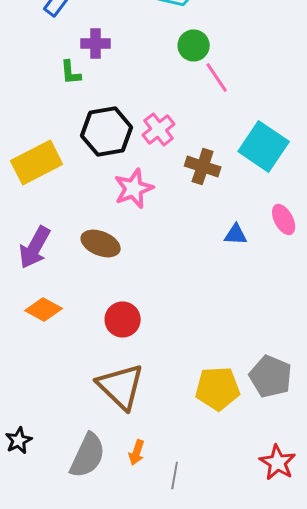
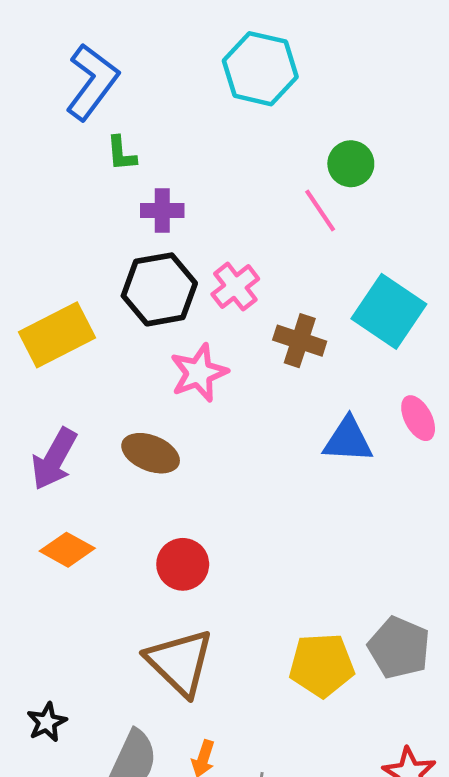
purple cross: (96, 44) -> (162, 211), moved
green circle: (194, 46) -> (351, 164), moved
green L-shape: (71, 72) -> (121, 153), moved
blue triangle: (236, 234) -> (348, 440), size x1.5
black star: (19, 440) -> (47, 722), moved

